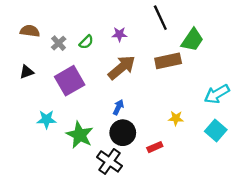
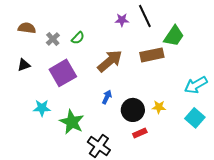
purple star: (119, 34) -> (122, 20), moved
black circle: (123, 133) -> (133, 110), moved

